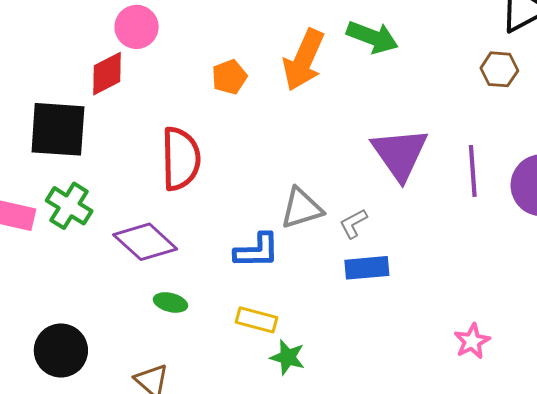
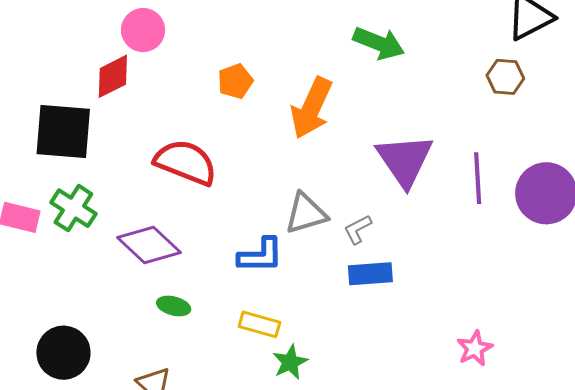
orange arrow: (304, 60) -> (311, 108), moved
red semicircle: (181, 159) -> (186, 162), turned -68
green star: (288, 357) -> (290, 362), turned 30

